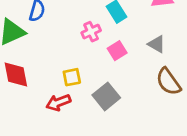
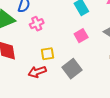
pink cross: (91, 32) -> (37, 24), moved

